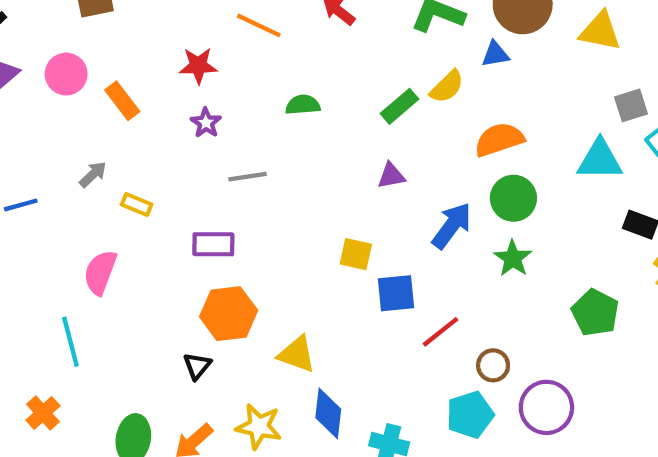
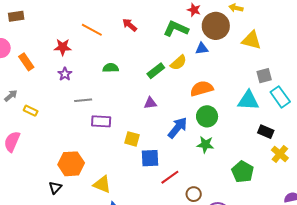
purple rectangle: (213, 244) -> (101, 121), moved
green star: (513, 258) -> (205, 144), turned -30

